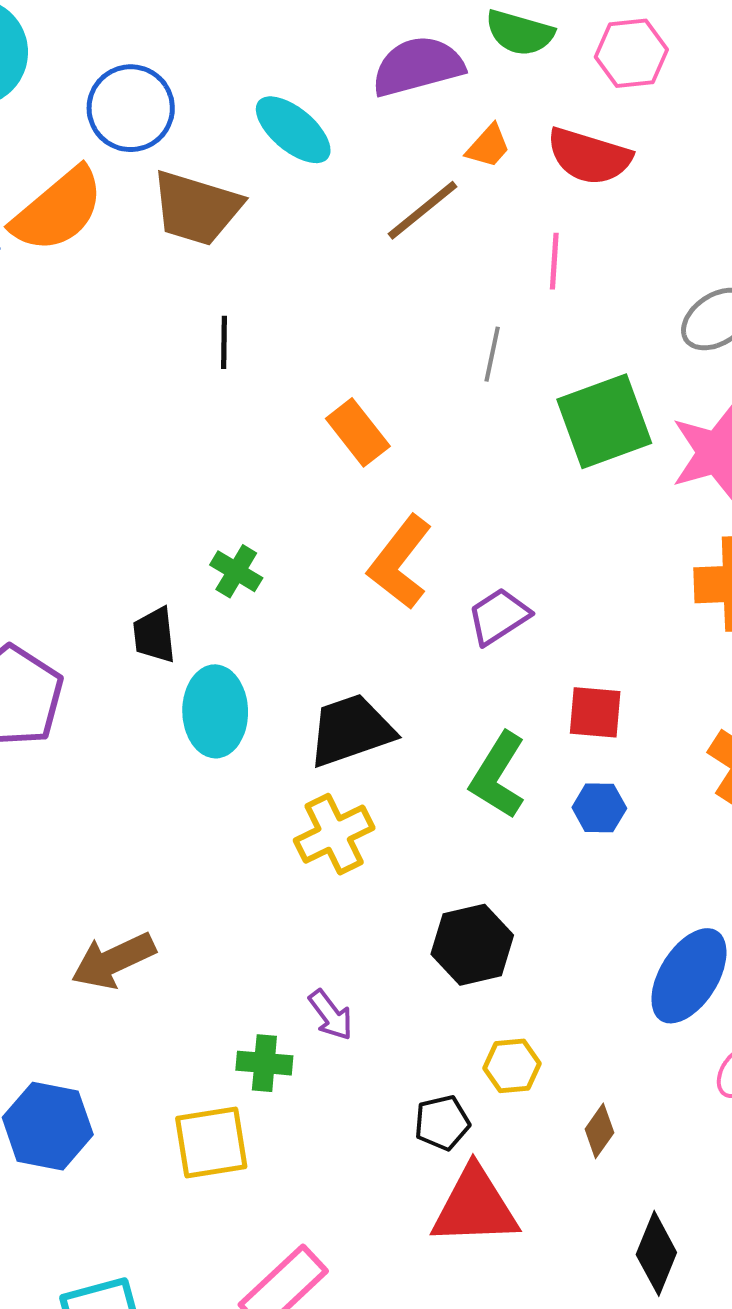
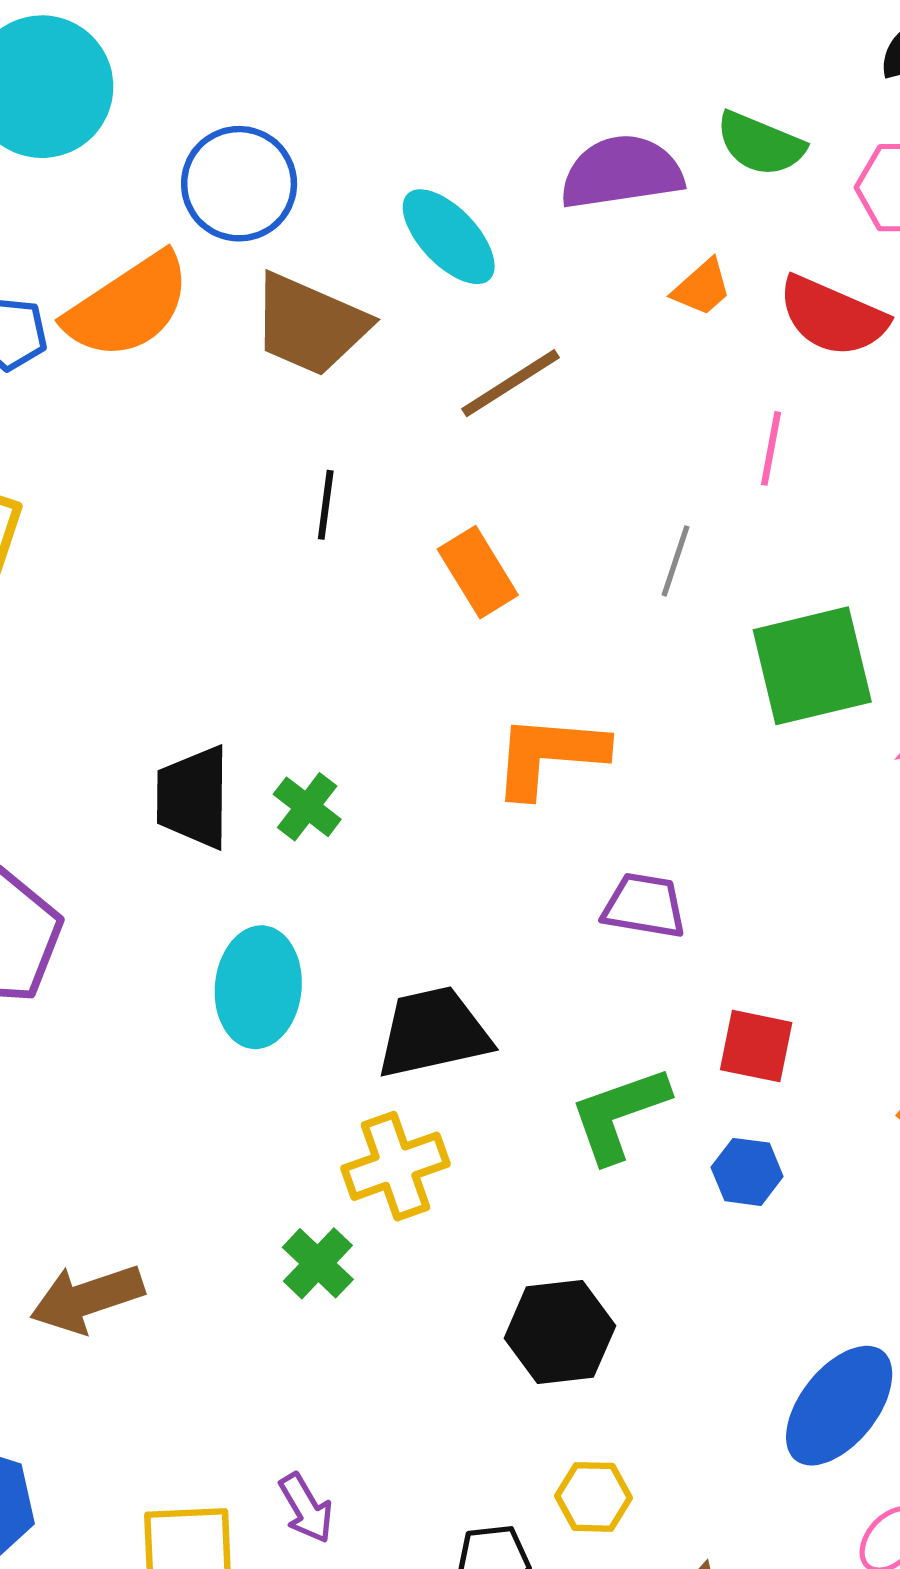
brown line: (423, 210) -> (511, 383), moved
orange rectangle: (358, 432) -> (478, 572), moved
orange L-shape: (400, 562) -> (549, 755), moved, turned 50
purple trapezoid: (499, 616) -> (644, 906), turned 36
black trapezoid: (154, 635) -> (193, 797), moved, size x1.4
green L-shape: (498, 775) -> (619, 1114), turned 32
purple arrow: (331, 1015) -> (306, 1508), moved
green cross: (264, 1063) -> (318, 1263), moved, turned 32

